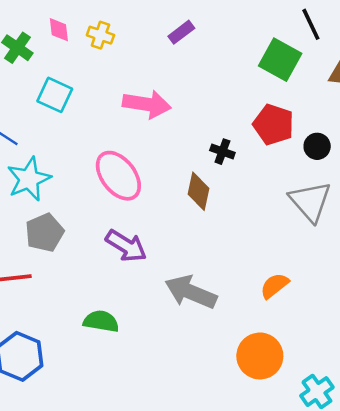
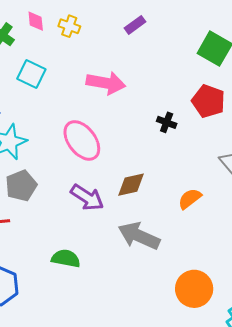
brown diamond: (199, 191) -> (131, 185), moved, turned 64
orange semicircle: (274, 286) -> (190, 199), moved

